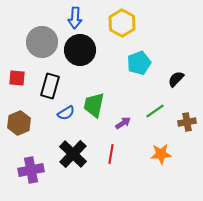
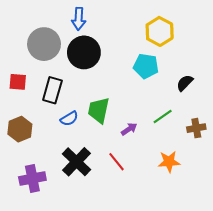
yellow hexagon: (122, 23) -> (160, 31), moved
cyan pentagon: (139, 63) -> (146, 66), turned 30
red line: (111, 154) -> (116, 162), turned -48

